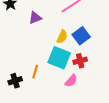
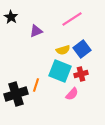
yellow semicircle: (62, 37) -> (63, 50), turned 48
black cross: (15, 81) -> (16, 94), size x1.6

